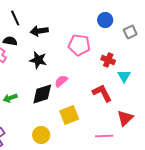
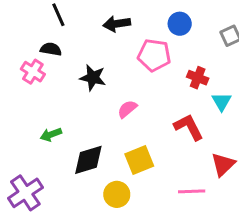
blue circle: (105, 20) -> (180, 24), moved
black arrow: (39, 31) -> (117, 24), moved
black diamond: (42, 94) -> (88, 160), moved
yellow circle: (41, 135) -> (117, 194), moved

